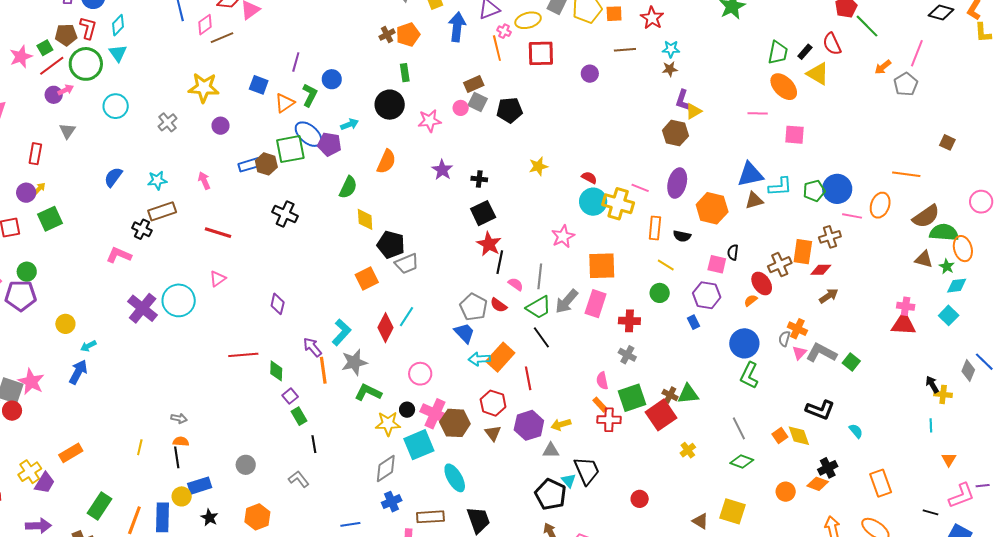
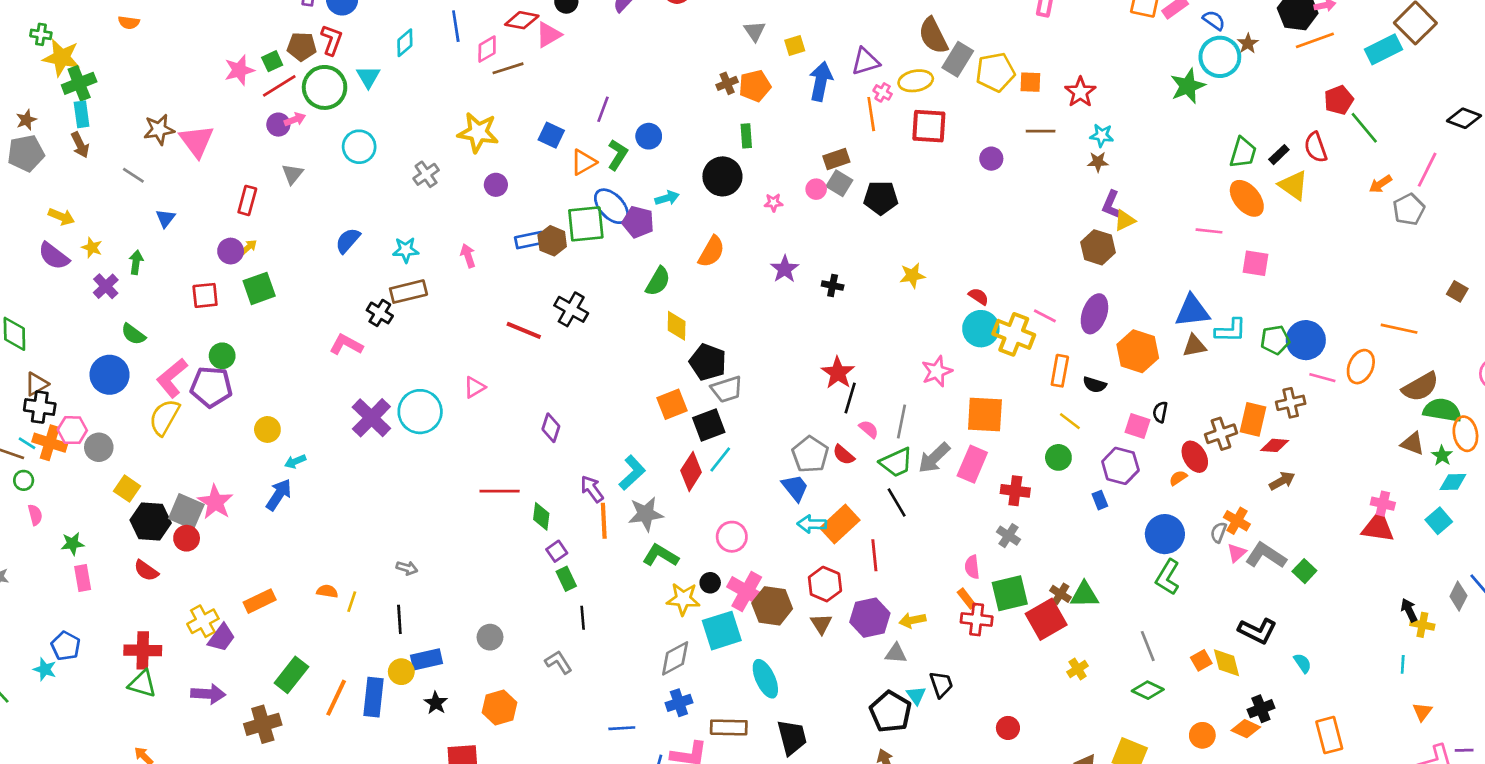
cyan diamond: (118, 25) -> (405, 43), moved
pink star: (430, 121) -> (773, 203), size x0.6
black square: (483, 213) -> (709, 425), moved
red line: (218, 233) -> (524, 330), moved
orange semicircle: (181, 441) -> (327, 591), moved
black trapezoid: (587, 471) -> (941, 684), size x0.7

